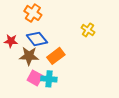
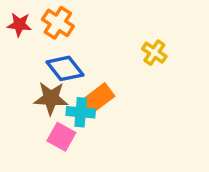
red star: (11, 41) -> (19, 25), moved
cyan cross: (49, 79) -> (81, 112), moved

